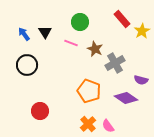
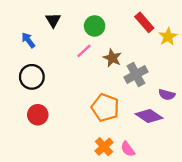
black triangle: (45, 32) -> (53, 20), moved
pink line: (71, 43) -> (84, 51), turned -64
red circle: (40, 111) -> (38, 115), moved

